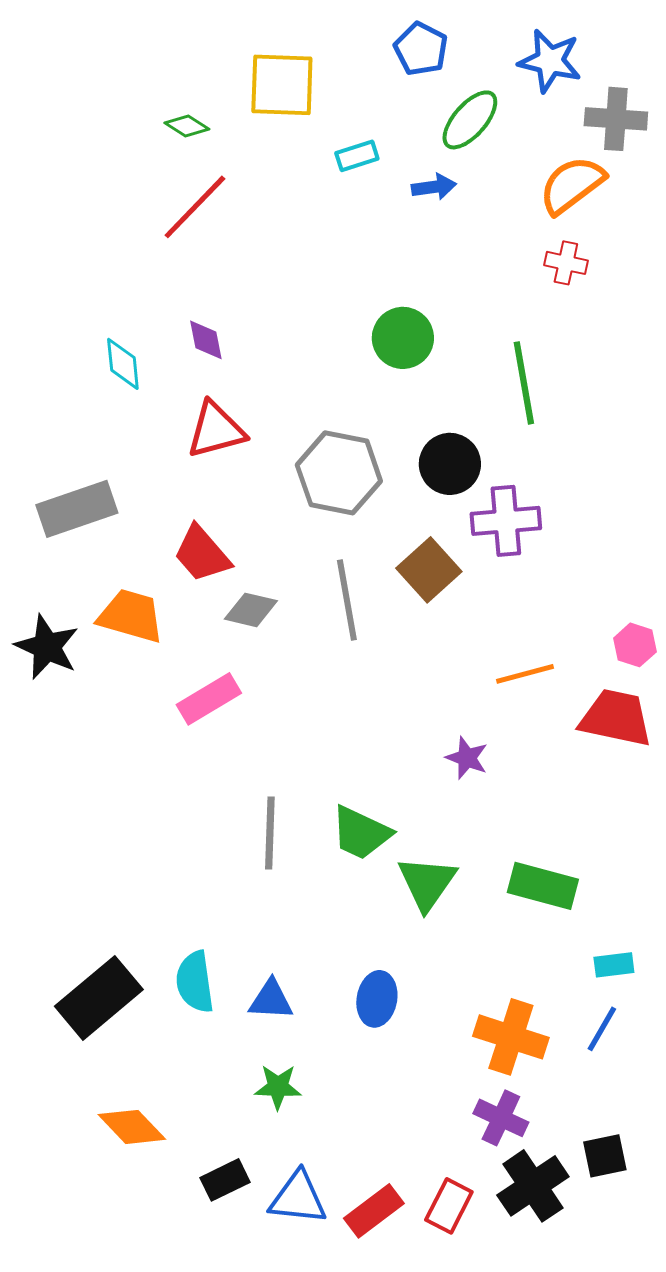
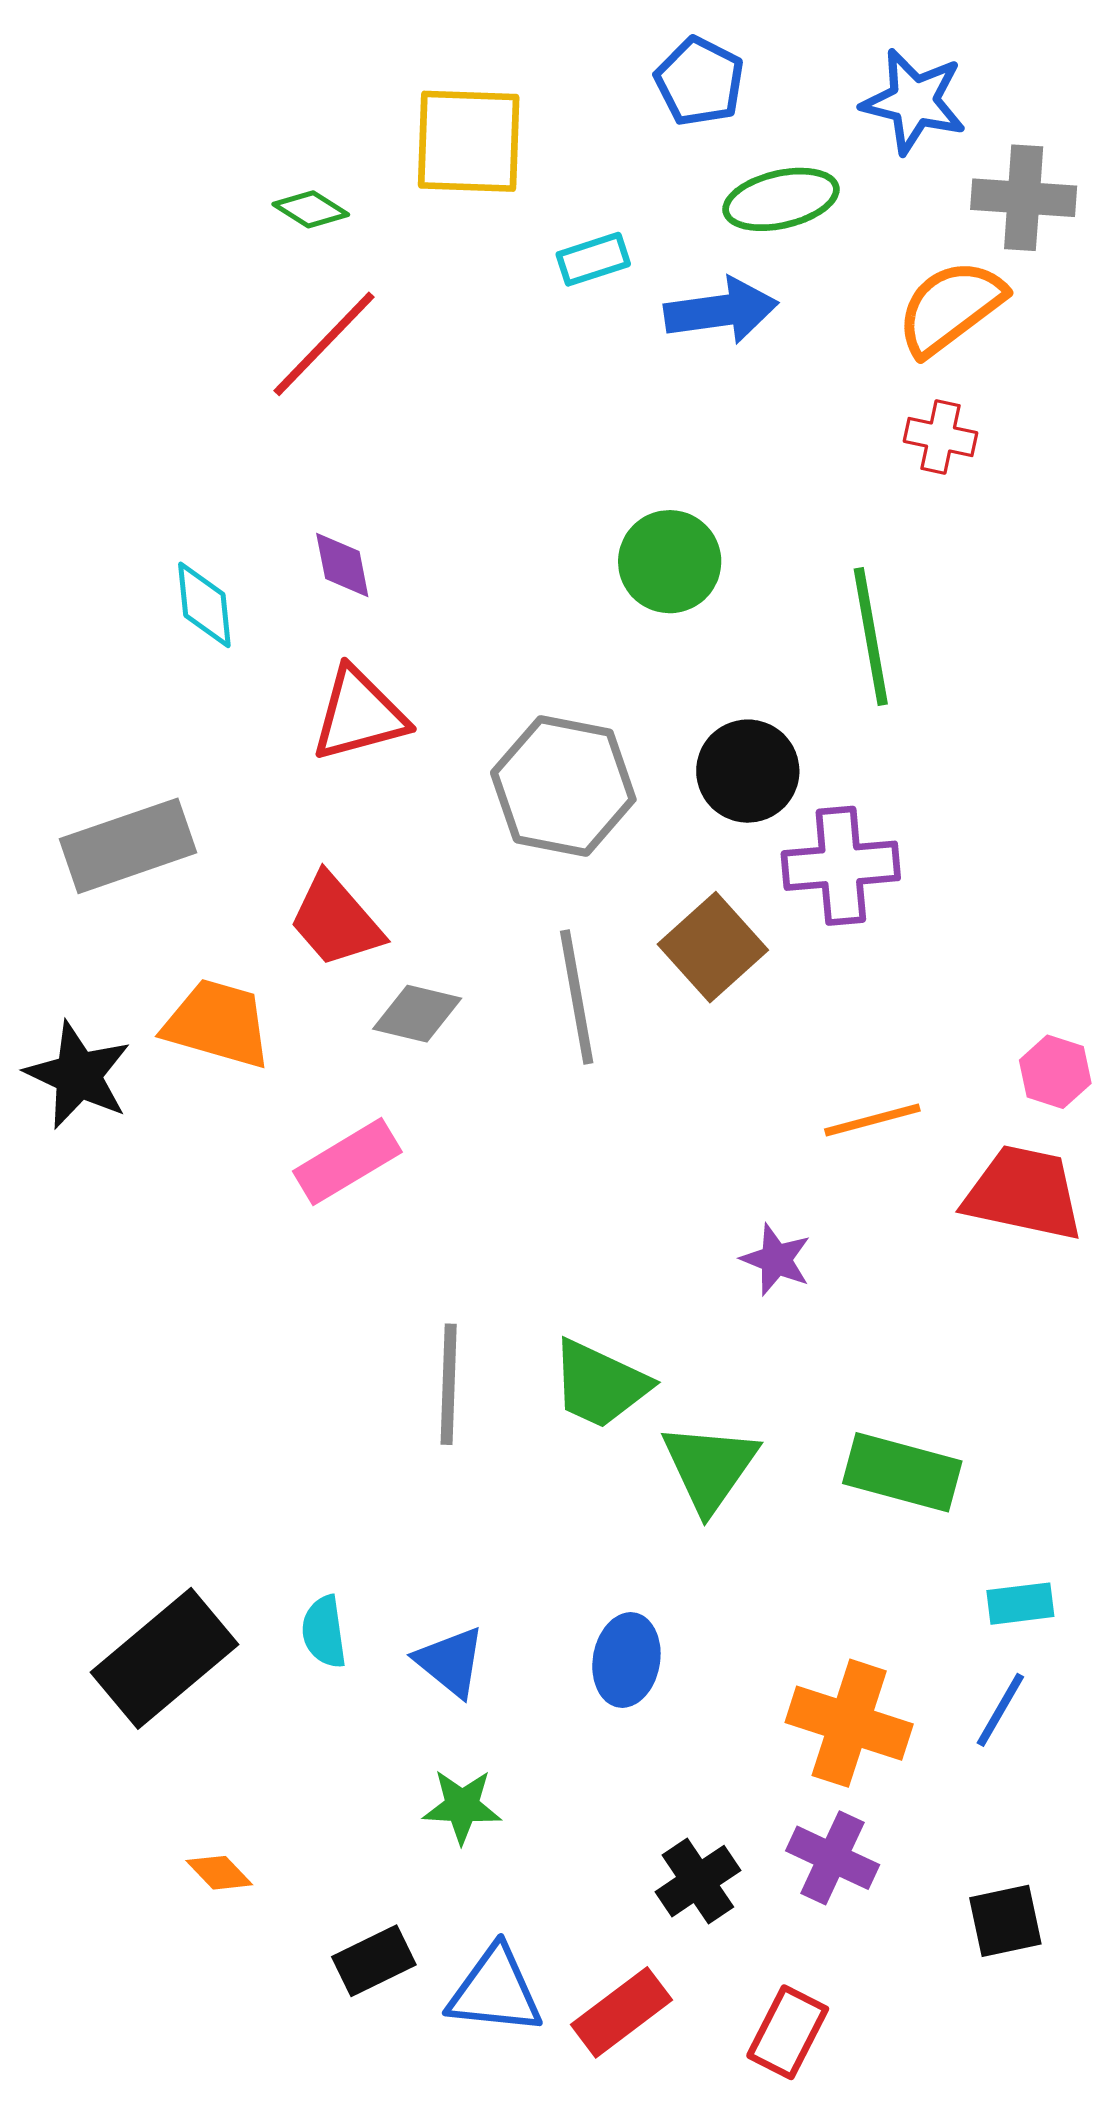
green ellipse: (470, 120) -> (781, 199), turned 36
blue arrow: (434, 187) -> (721, 311), size x1.5
cyan semicircle: (195, 982) -> (324, 1632), size x0.7
blue triangle: (271, 1000) -> (450, 1662), turned 36
orange diamond: (132, 1127) -> (219, 1873), size x0.6
black cross: (533, 1186) -> (698, 1881), moved, size x0.7
red rectangle: (449, 1206) -> (788, 2032), moved

